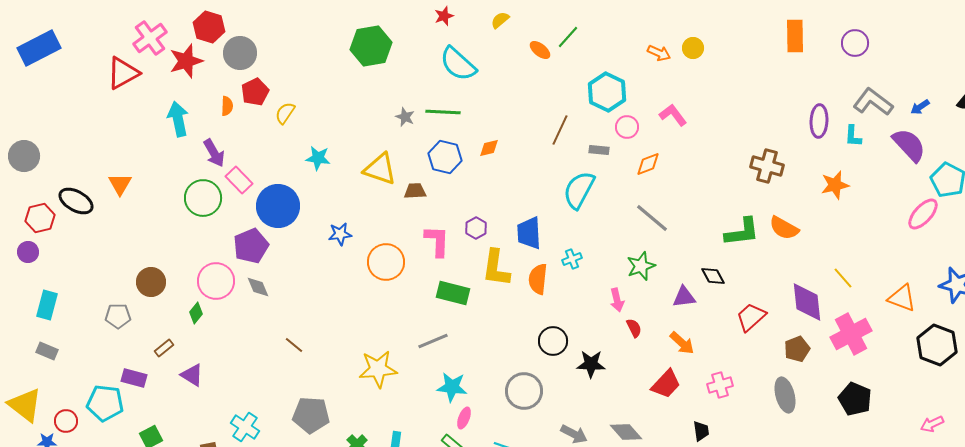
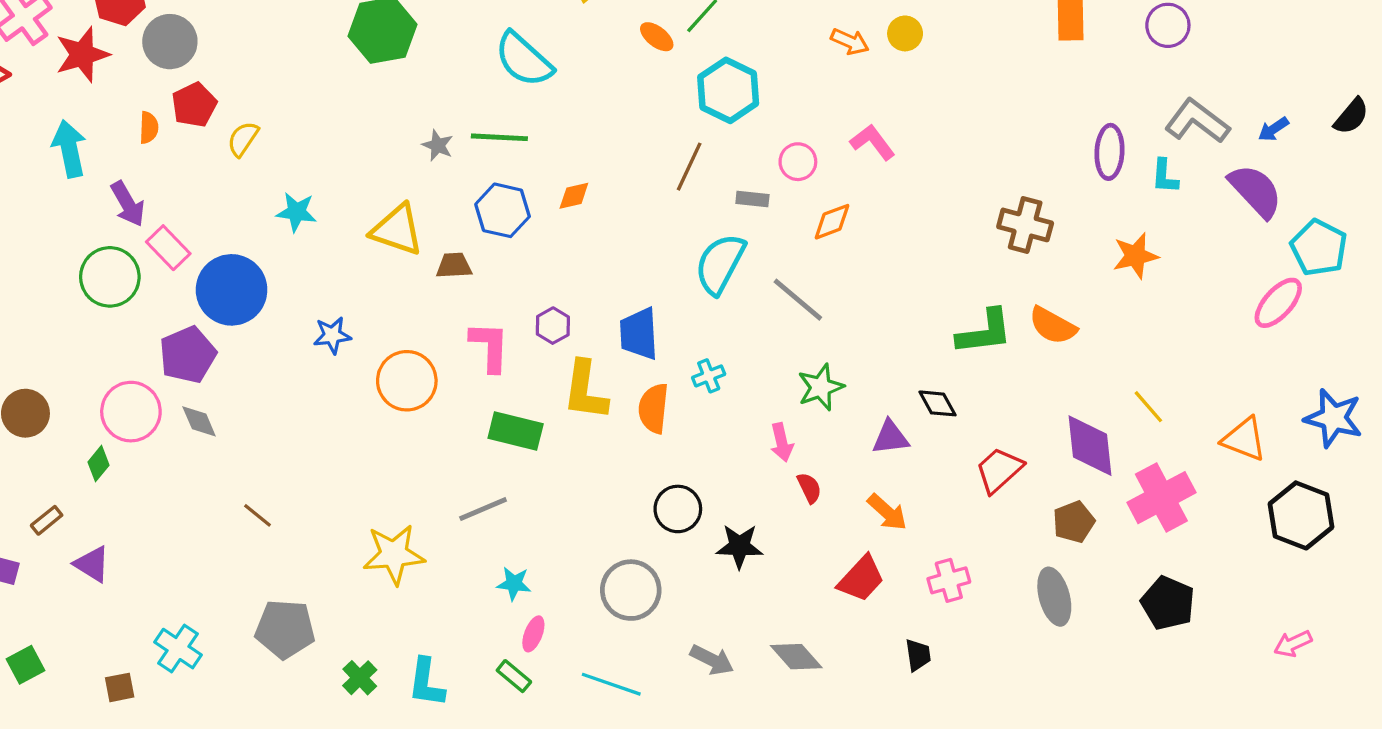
cyan hexagon: (607, 92) -> (728, 90), moved
gray line: (652, 218) -> (798, 300), moved
cyan star: (452, 387) -> (514, 584), size x0.7

